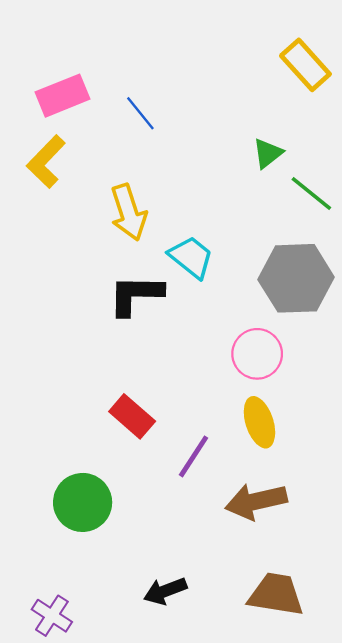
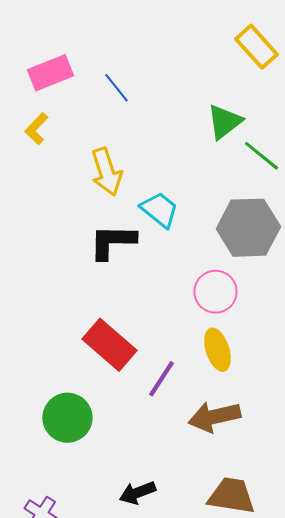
green triangle: (268, 153) -> (224, 122), size x1.4
yellow L-shape: (46, 162) -> (36, 129), size x0.7
red rectangle: (132, 416) -> (109, 345), size x1.4

